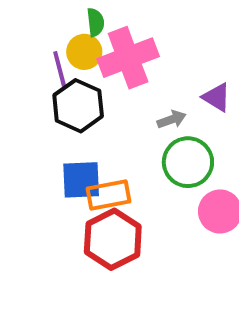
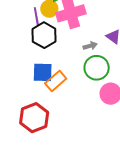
orange rectangle: (109, 195) -> (56, 81), turned -35
red hexagon: (113, 239) -> (34, 118), moved

